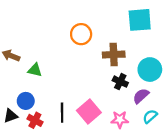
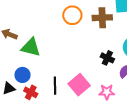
brown cross: (114, 55) -> (102, 18), moved
green triangle: (35, 70) -> (31, 47), size x1.5

